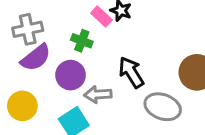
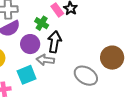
black arrow: (131, 72) -> (55, 42), moved, turned 30

